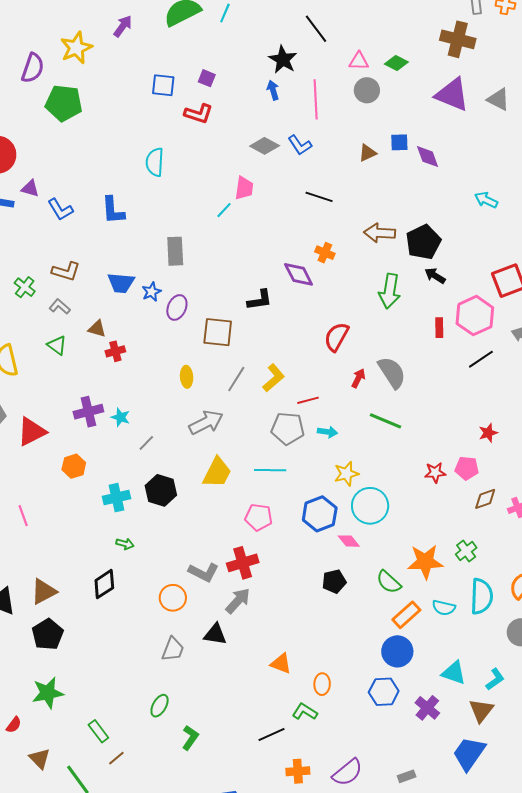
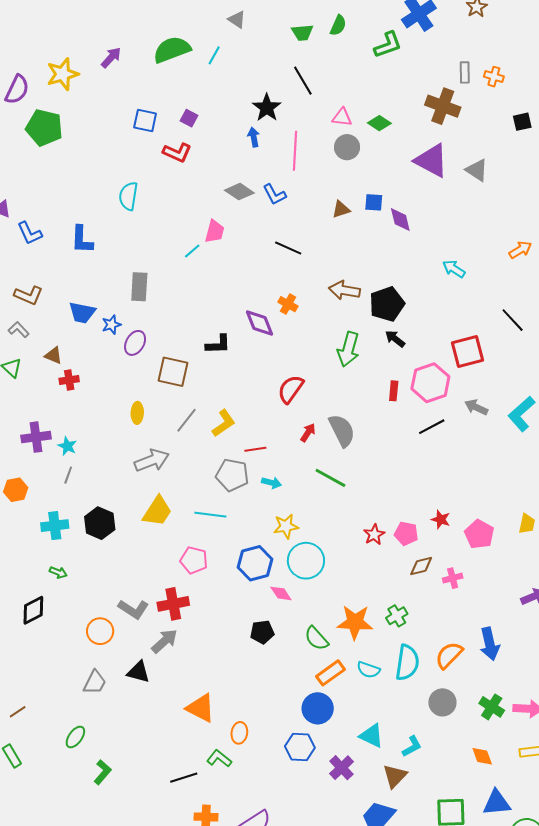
red star: (488, 433) -> (441, 519), moved, turned 30
gray line: (146, 443) -> (68, 475), moved, turned -30
red star: (435, 473) -> (374, 535), turned -30
orange triangle: (281, 664) -> (201, 708), size x1.4
brown line: (116, 758) -> (18, 712), moved

